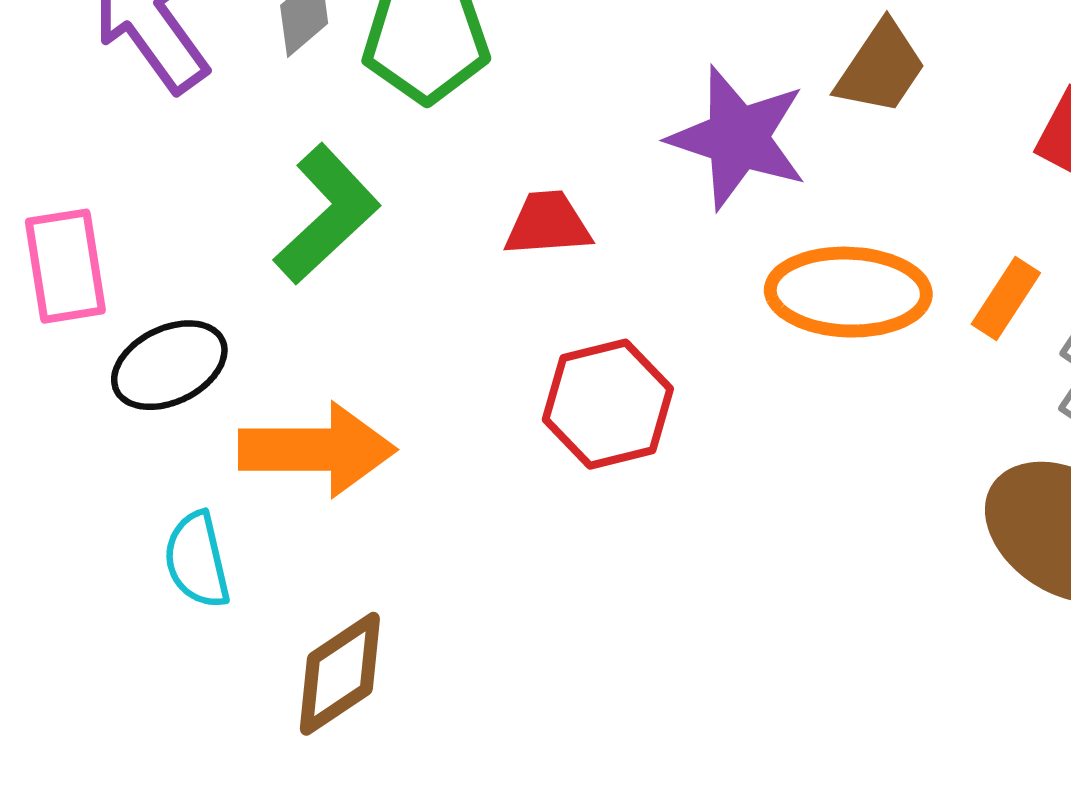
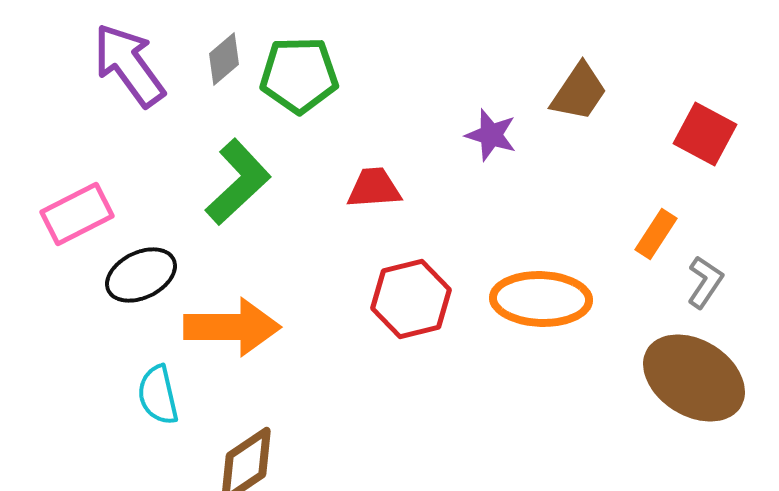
purple star: (738, 138) -> (491, 135), size x0.6
pink rectangle: (65, 266) -> (77, 214), turned 72
orange ellipse: (848, 292) -> (541, 299), moved

